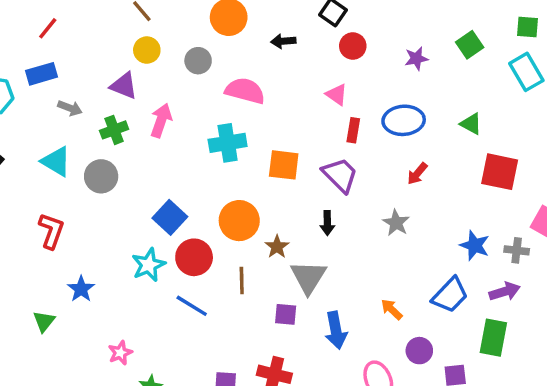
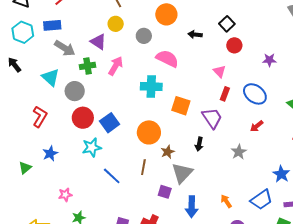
gray arrow: (70, 108) -> (65, 48), size x1.5
blue ellipse: (404, 120) -> (255, 94), turned 30
red circle: (194, 257) -> (83, 118), moved

